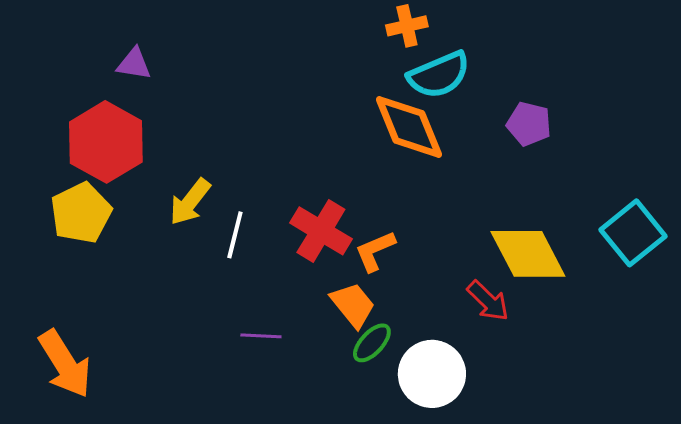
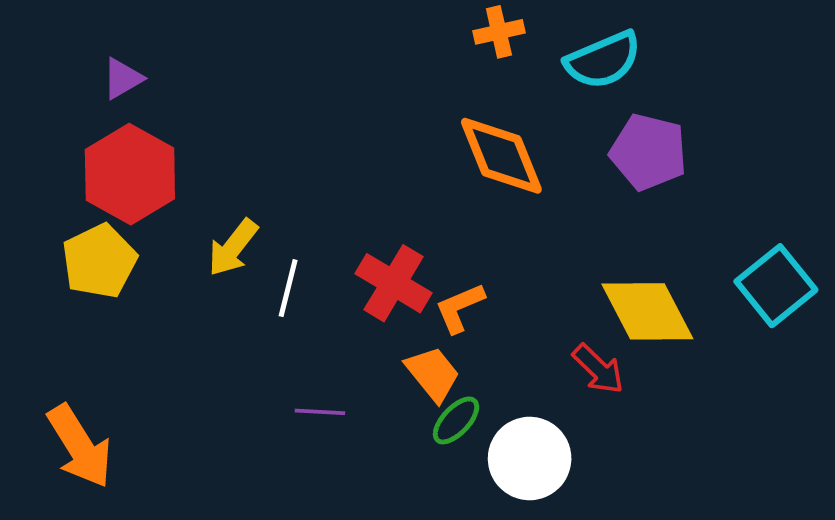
purple triangle: (134, 64) -> (123, 78), moved, turned -39
cyan semicircle: (439, 75) -> (603, 60), moved
purple pentagon: (529, 124) -> (648, 152), size x1.4

